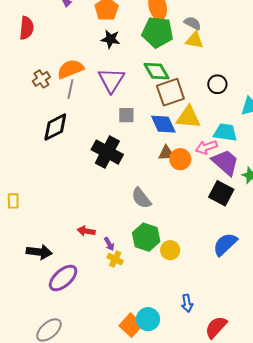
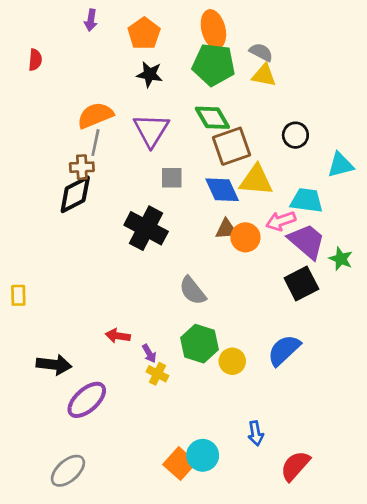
red semicircle: (27, 28) -> (35, 60), size x0.7
brown cross: (41, 79) -> (82, 167), moved, turned 30
black square: (221, 193) -> (301, 283), turned 35
blue semicircle: (225, 244) -> (284, 350), moved

